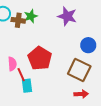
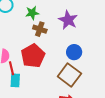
brown cross: (18, 20) -> (40, 29), moved
blue circle: (88, 45) -> (74, 52), moved

